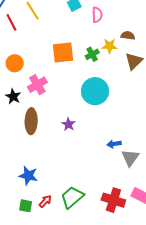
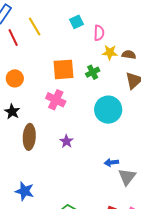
yellow star: (110, 46) -> (110, 52), moved
pink cross: (37, 85) -> (56, 100), moved, turned -36
cyan circle: (95, 91) -> (108, 110), moved

